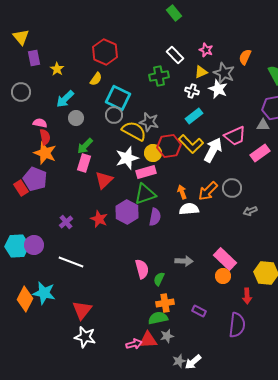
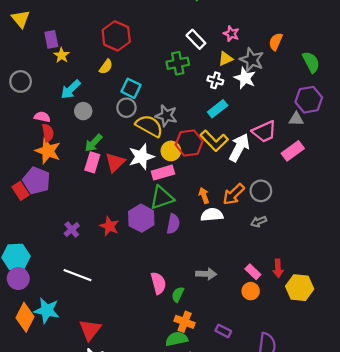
purple rectangle: (34, 58) -> (51, 39), moved
cyan square: (118, 98) -> (131, 88), size x0.7
red triangle: (104, 180) -> (115, 162), moved
gray arrow: (250, 211) -> (259, 222), moved
purple circle: (34, 245) -> (18, 279), moved
pink rectangle: (225, 259) -> (253, 272), size x0.6
red arrow: (247, 296) -> (278, 268), moved
orange cross: (165, 303) -> (185, 322), turned 30

